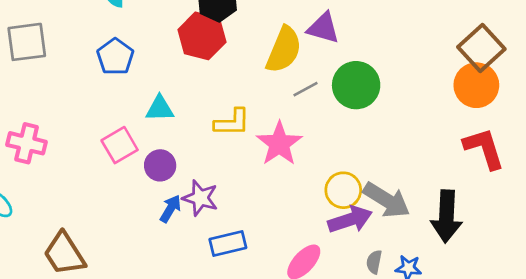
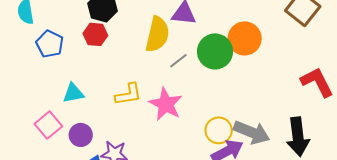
red hexagon: (202, 36) -> (95, 34), size x0.7
blue pentagon: (115, 57) -> (50, 44), moved
orange circle: (476, 85) -> (245, 38), moved

